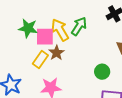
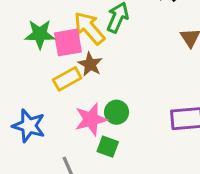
yellow rectangle: (40, 59) -> (67, 79), turned 36
green circle: (102, 72) -> (117, 112), moved

